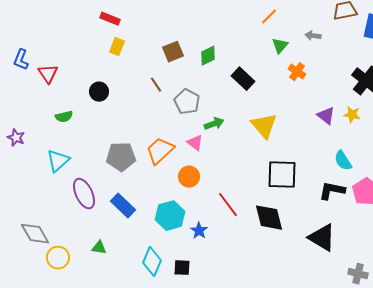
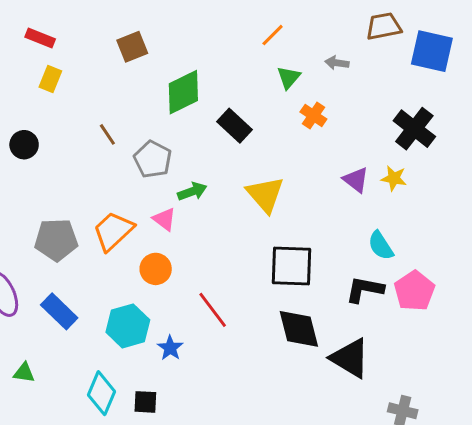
brown square: (173, 52) -> (132, 47), moved
green diamond: (208, 56) -> (183, 92), size x1.5
black diamond: (269, 218) -> (299, 329), moved

